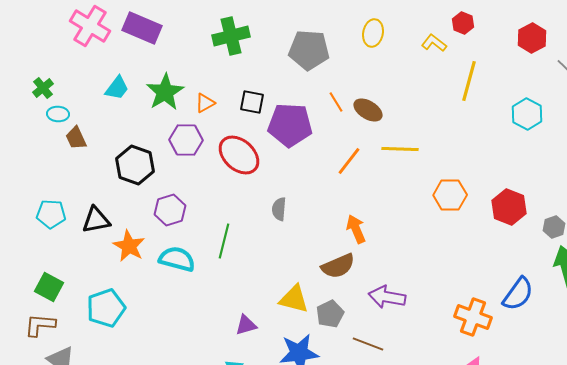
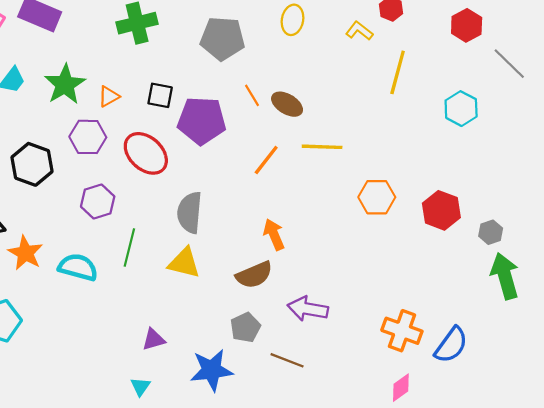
gray semicircle: (279, 209) -> (190, 212), size x1.6
purple hexagon: (170, 210) -> (98, 202), moved
blue semicircle: (518, 294) -> (451, 345), moved
yellow triangle: (294, 299) -> (184, 263), moved

